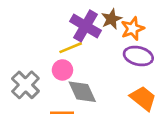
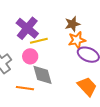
purple cross: (86, 26) -> (27, 28), moved
orange star: (133, 29) -> (77, 40), moved

